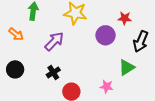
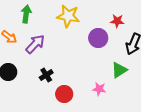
purple arrow: (54, 41) -> (35, 44), moved

